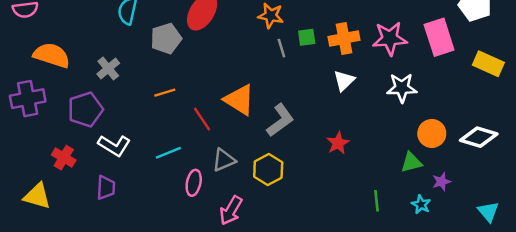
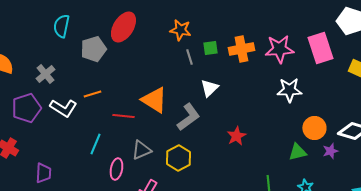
white triangle: (344, 81) -> (209, 88), moved
red line: (202, 119) -> (123, 116), turned -50
white L-shape: (114, 146) -> (63, 108), moved
cyan line: (168, 153) -> (95, 144), turned -45
purple star: (441, 182) -> (330, 151), moved

